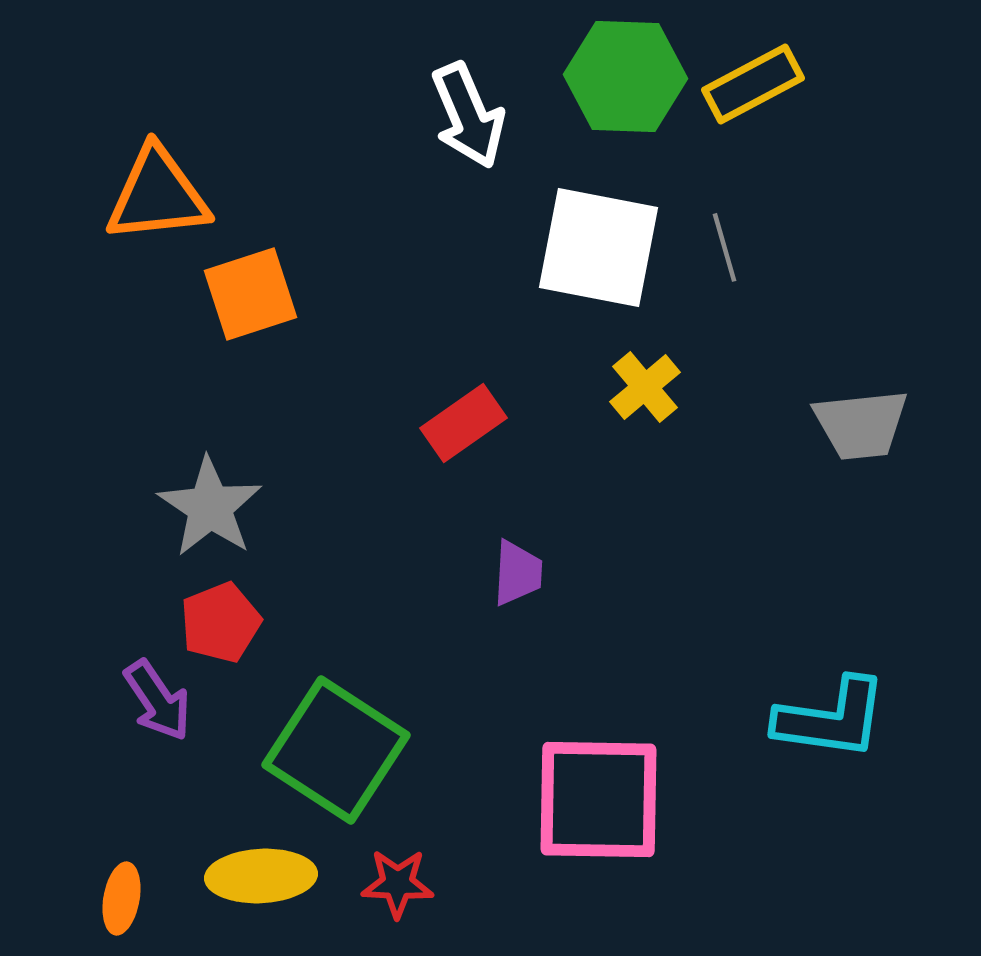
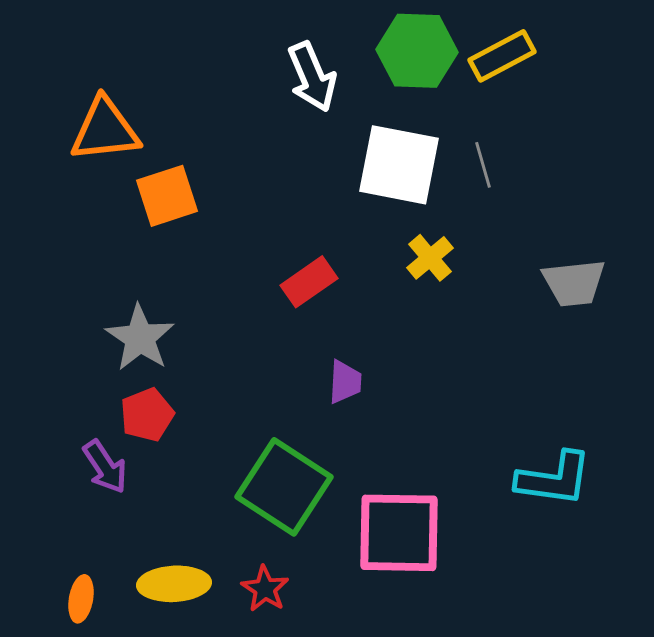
green square: (336, 750) -> (284, 487), moved
red star: (398, 883) -> (265, 589), turned 30

